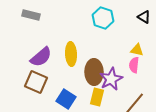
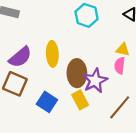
yellow rectangle: (97, 97) -> (80, 100), turned -42

